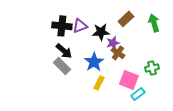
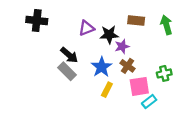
brown rectangle: (126, 19) -> (136, 21), turned 49
black cross: (62, 26) -> (37, 21), moved
brown cross: (118, 53) -> (127, 66), moved
pink square: (129, 80) -> (139, 86), turned -30

